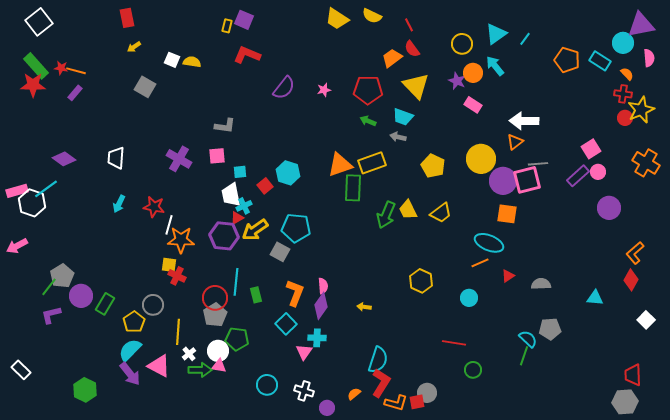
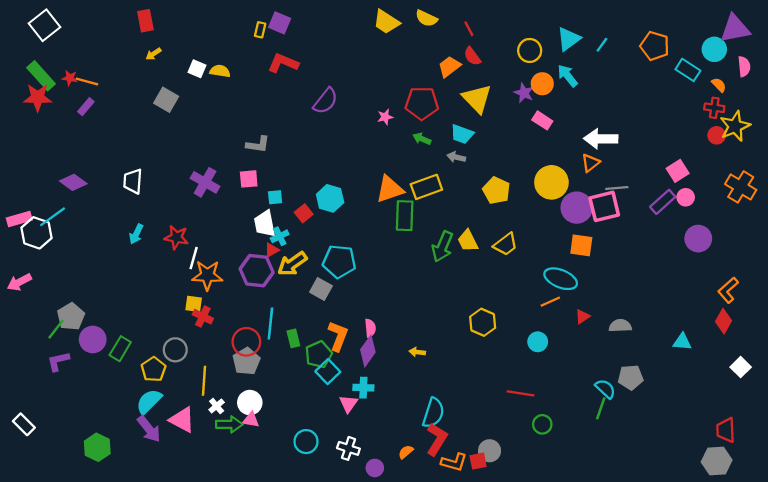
orange pentagon: (567, 60) -> (655, 46), moved
pink star: (324, 90) -> (385, 117), moved
green pentagon: (237, 339) -> (319, 354), moved, turned -30

